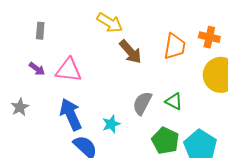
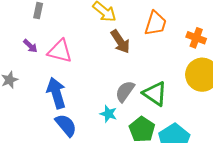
orange trapezoid: (175, 46) -> (155, 23), moved
green triangle: (174, 101) -> (155, 94), size x1.5
cyan star: (111, 124) -> (108, 114), moved, turned 30

